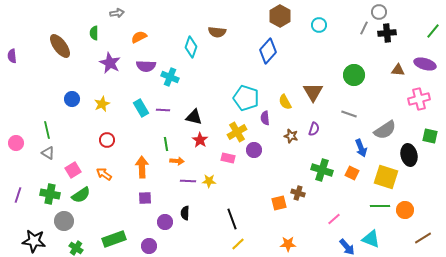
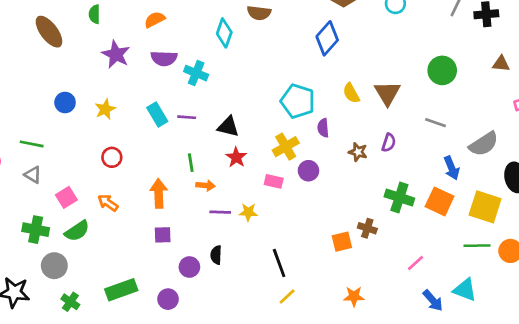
yellow semicircle: (285, 102) -> (351, 93), moved
green line: (47, 130) -> (32, 144), turned -66
orange square: (352, 173) -> (440, 201), size x1.5

